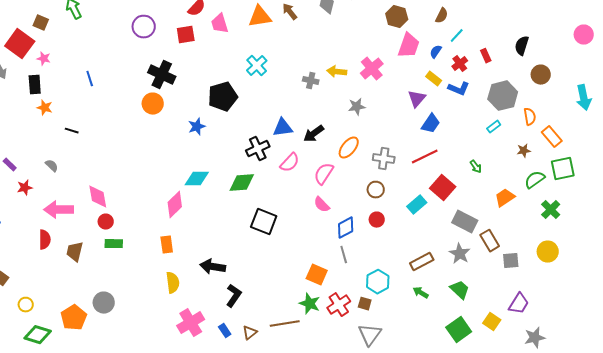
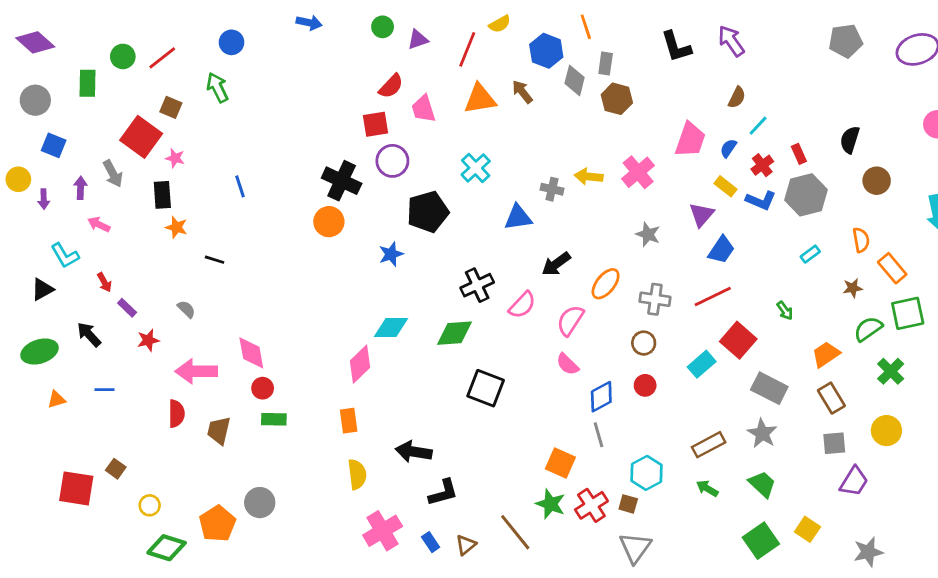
brown hexagon: (397, 17) -> (617, 99), moved
purple circle: (144, 27) -> (392, 161), moved
gray hexagon: (503, 96) -> (806, 195), moved
gray star: (357, 107) -> (648, 234), moved, turned 30
blue triangle: (283, 128) -> (518, 217), moved
brown rectangle: (490, 241) -> (831, 398), moved
black L-shape: (234, 296) -> (443, 493), turned 40
purple trapezoid: (519, 304) -> (854, 481), moved
brown line: (285, 324) -> (515, 532), turned 60

